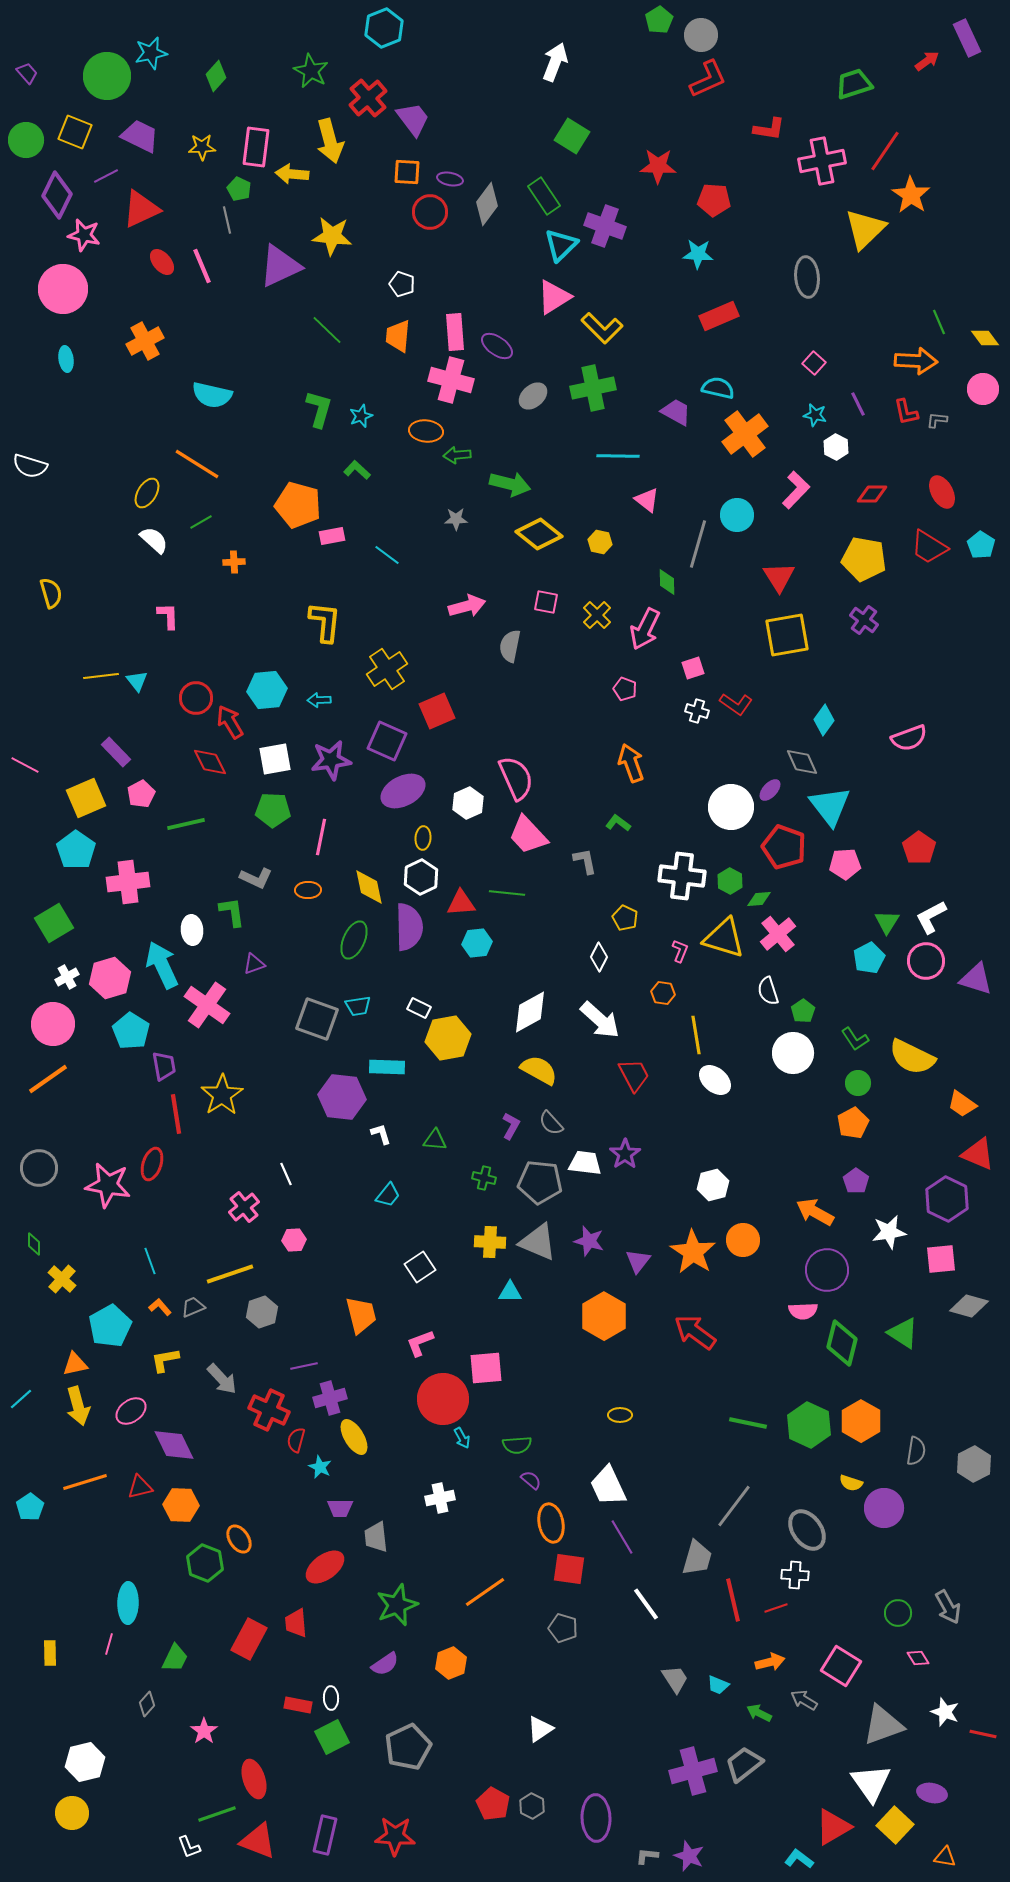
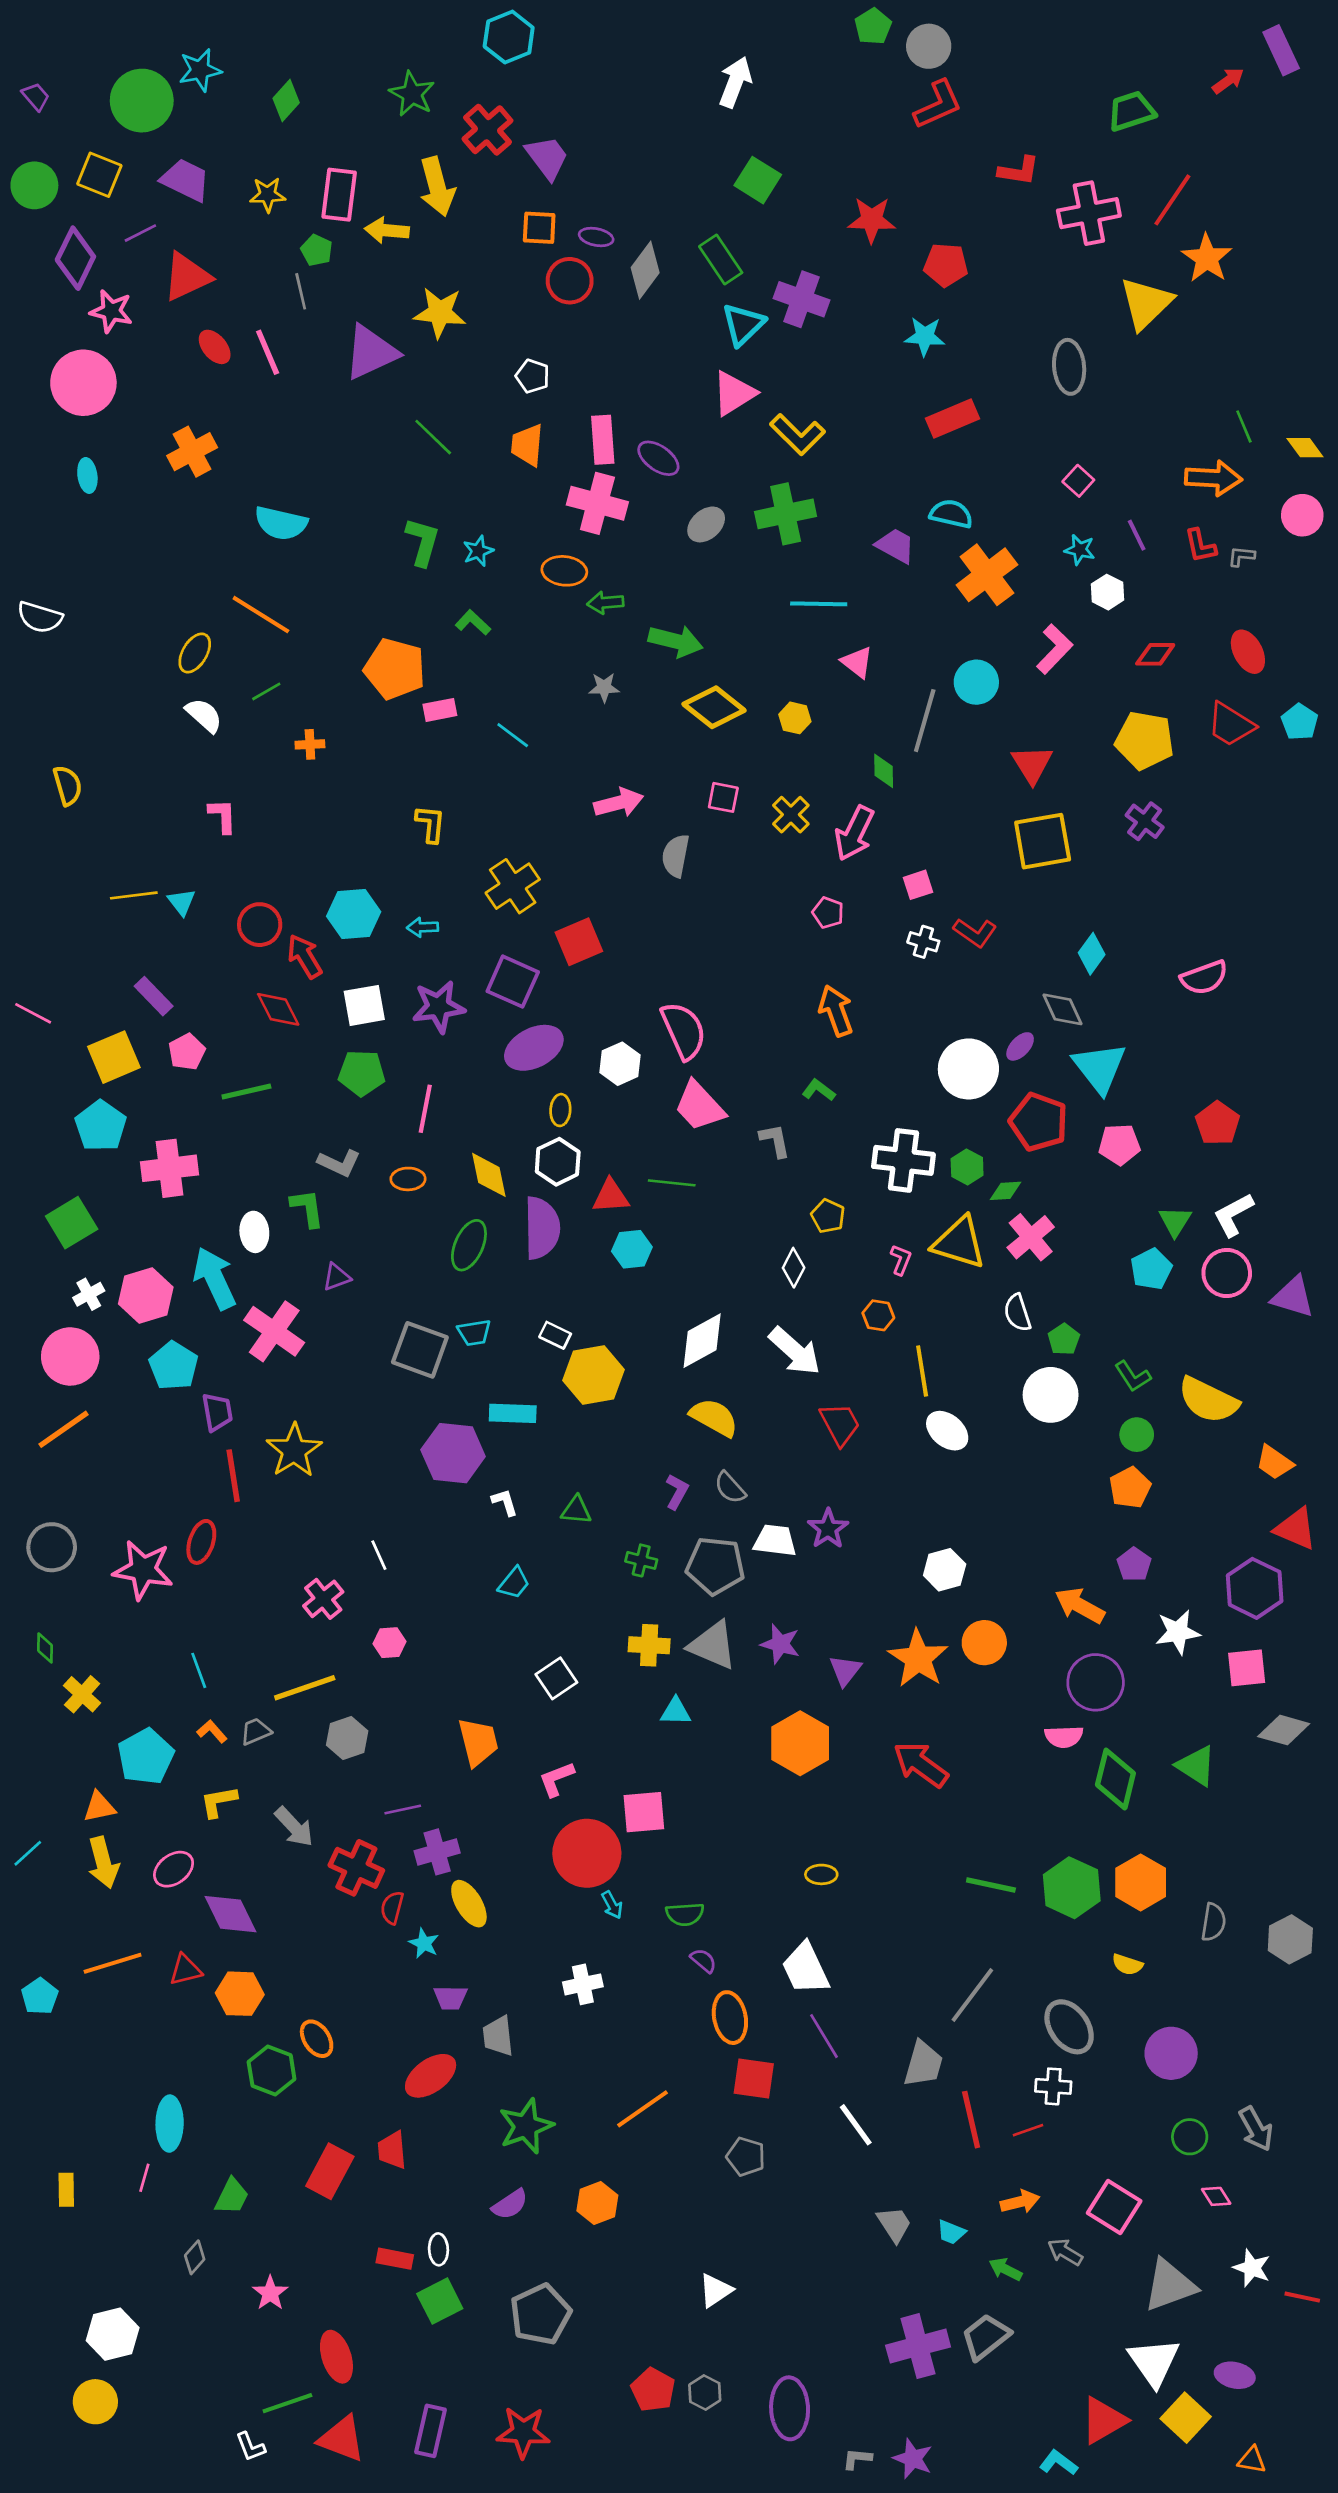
yellow L-shape: (325, 622) -> (431, 824), size x0.7
purple circle: (884, 1508) -> (1171, 2053), moved

